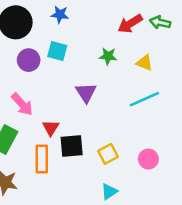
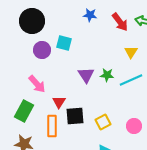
blue star: (60, 15) -> (90, 15), moved
red arrow: (130, 24) -> (120, 22), turned -96
green star: (108, 56) -> (107, 75), moved
yellow triangle: (144, 63) -> (131, 52), turned 40

